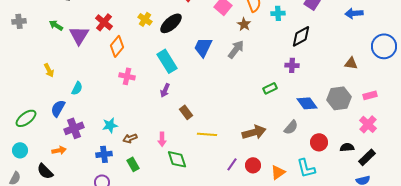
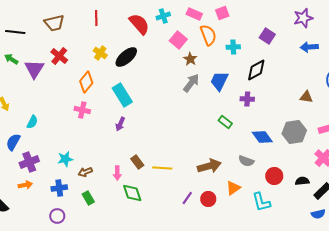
brown star: (244, 24) -> (190, 59), moved
orange diamond: (117, 46) -> (86, 82), moved
blue trapezoid: (203, 47) -> (219, 81), moved
green rectangle: (270, 88) -> (225, 122), turned 64
brown rectangle: (186, 112) -> (137, 162), moved
gray semicircle: (291, 127) -> (246, 161), turned 70
orange arrow: (59, 150) -> (25, 185), moved
orange triangle: (278, 172) -> (233, 188), moved

